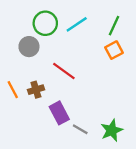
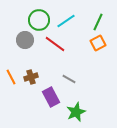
red line: (64, 71) -> (55, 44), moved
gray line: (80, 129) -> (69, 79), moved
green star: (112, 130) -> (76, 112), moved

